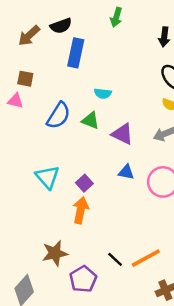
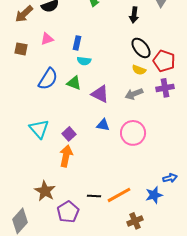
blue rectangle: (76, 53) -> (77, 43), moved, size x0.6
pink triangle: (15, 101) -> (47, 39), moved, turned -32
brown star: (55, 253) -> (45, 191), turned -30
black line: (115, 259) -> (94, 196), turned -40

